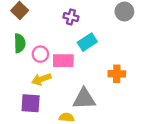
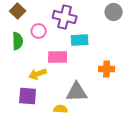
purple cross: (71, 17) -> (65, 17), size x1.6
cyan rectangle: (87, 42) -> (80, 40), turned 30
pink circle: (40, 54) -> (39, 31), moved

